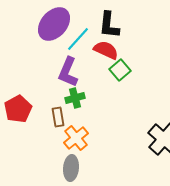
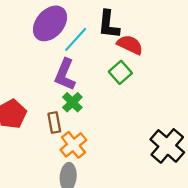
red semicircle: (106, 50) -> (130, 45), moved
green cross: (75, 98) -> (72, 102), turned -30

